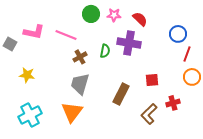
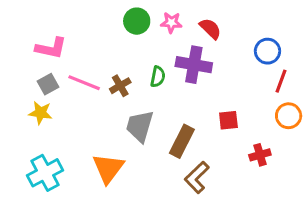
pink line: (66, 35) -> (84, 83), moved
gray square: (10, 44) -> (48, 84), moved, turned 32
gray trapezoid: (80, 84) -> (140, 126), moved
brown L-shape: (149, 114) -> (197, 177), moved

